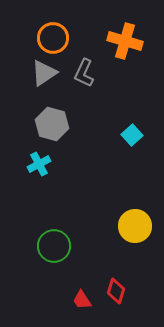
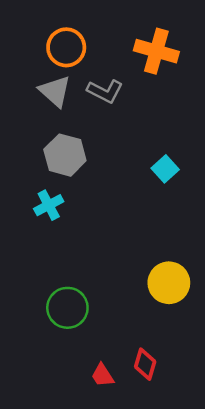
gray triangle: (44, 73) -> (55, 91), turned -44
gray L-shape: (84, 73) -> (105, 91), turned -88

